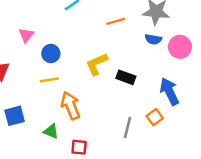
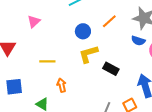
orange line: (116, 21) -> (109, 21), turned -35
blue circle: (51, 53) -> (83, 31), moved
orange arrow: (71, 106) -> (62, 85), size x0.6

